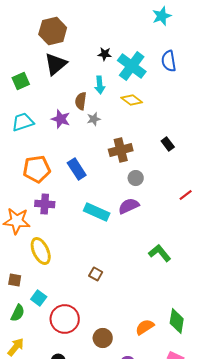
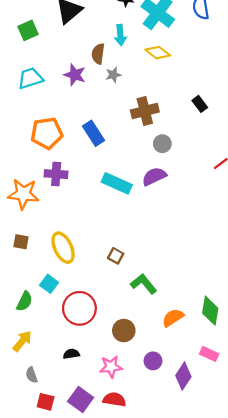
yellow ellipse: (41, 251) -> (63, 248), moved
green L-shape: (160, 253) -> (144, 284), moved
brown square: (15, 280) -> (21, 242), moved

